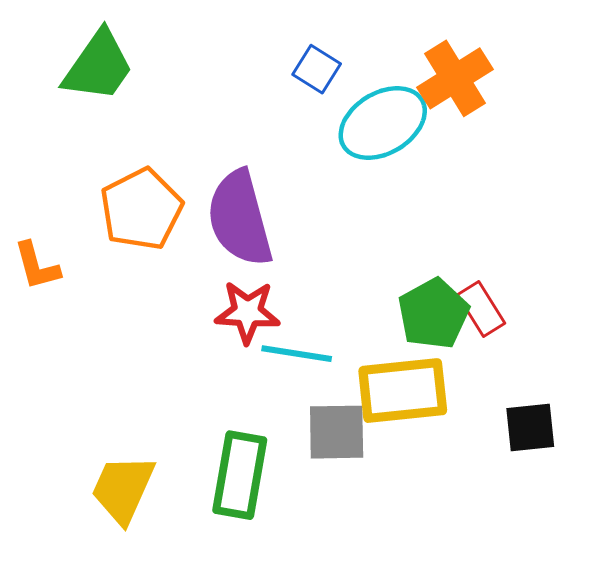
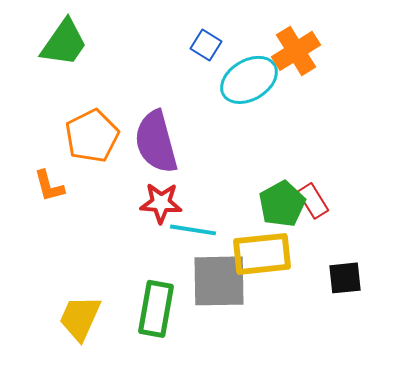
orange L-shape: (37, 266) -> (49, 186), moved
gray square: (337, 432) -> (219, 281), size x1.4

